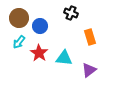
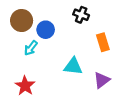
cyan arrow: (19, 42) -> (31, 48), moved
red star: (39, 53) -> (25, 86), moved

